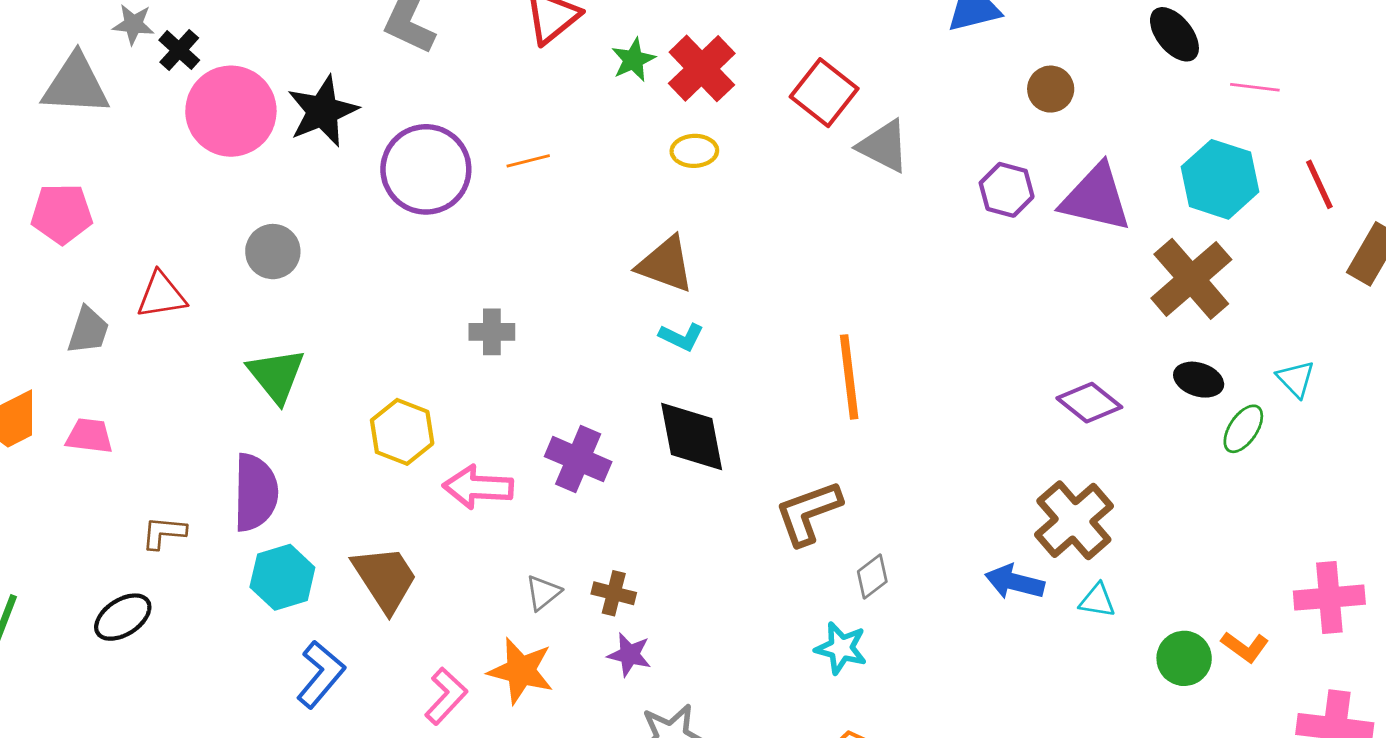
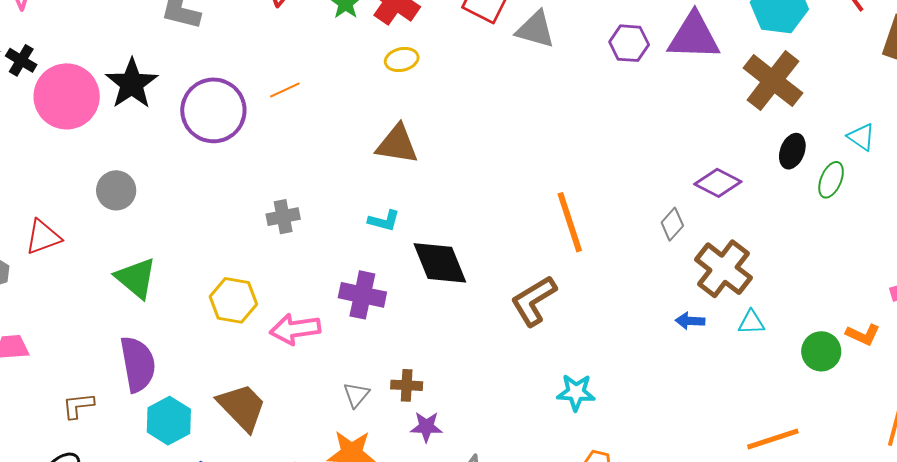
cyan L-shape: (681, 337) -> (384, 221), moved
orange line: (849, 377) -> (570, 222), moved
black ellipse: (1199, 380) -> (792, 151), turned -76
gray diamond: (872, 576) -> (672, 224), moved
blue arrow: (1015, 582) -> (690, 321), size x0.7

